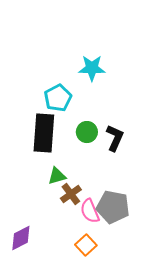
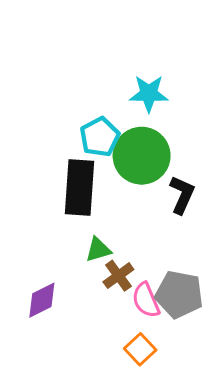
green circle: (87, 132) -> (142, 156), moved, size x1.8
purple diamond: (21, 238) -> (42, 300), moved

